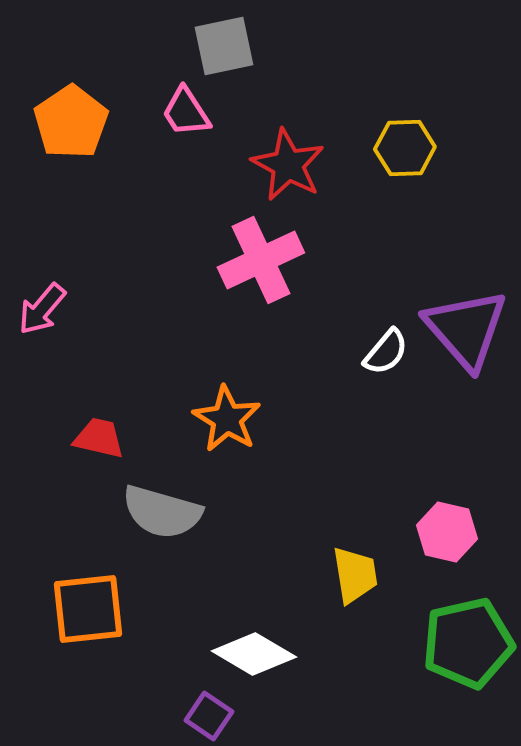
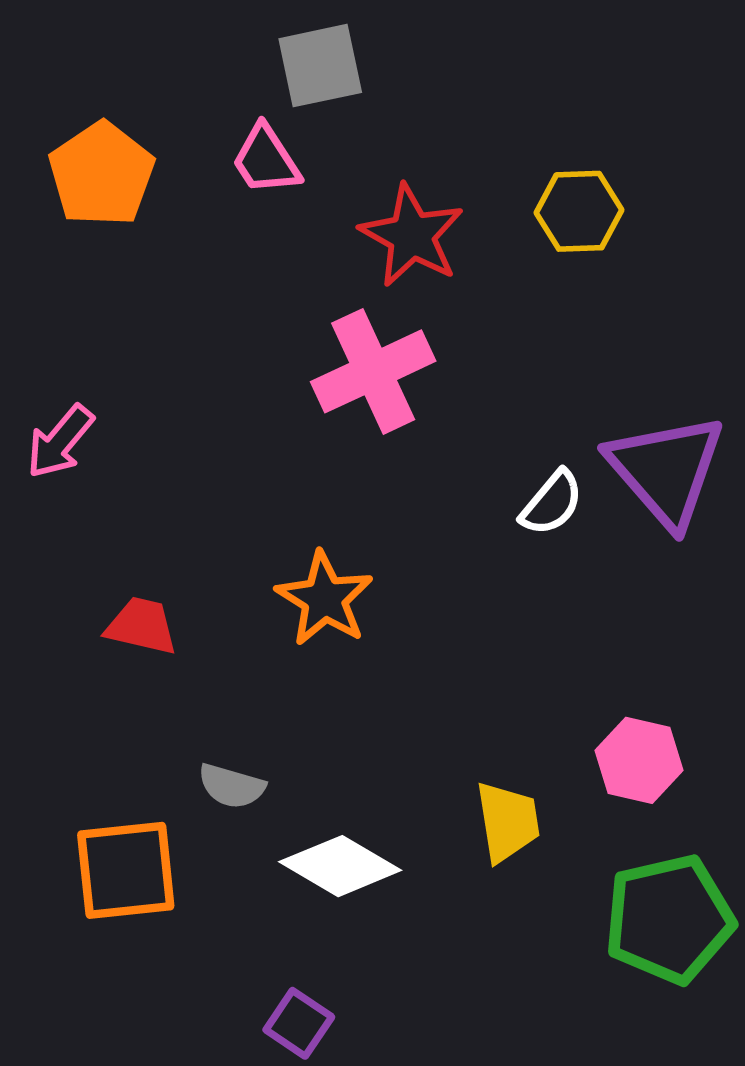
gray semicircle: (162, 512) -> (232, 786), moved, size x0.6
white diamond: (254, 654) -> (340, 866), moved

